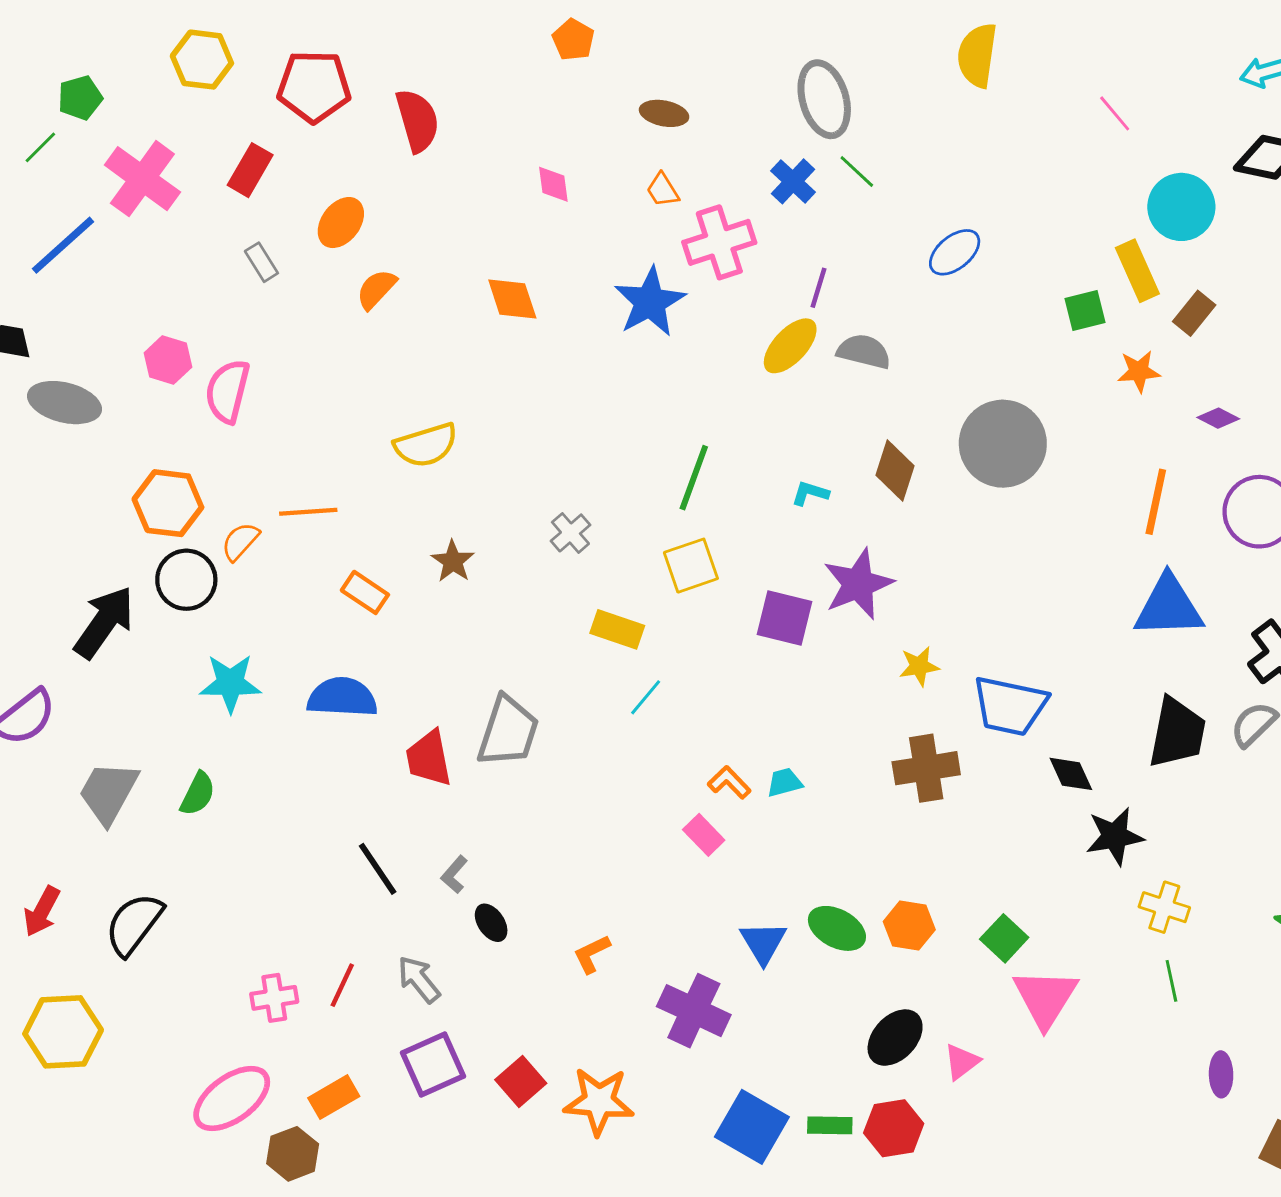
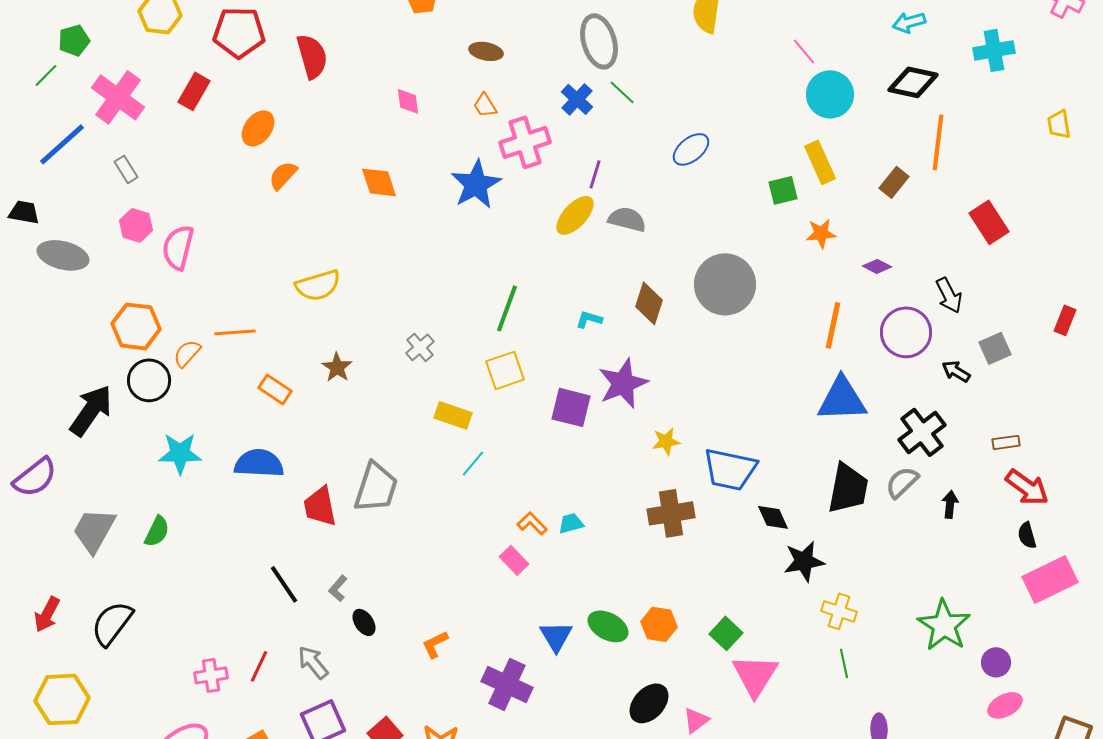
cyan circle: (1181, 207) -> (830, 94), moved
gray rectangle: (261, 262) -> (126, 169), moved
brown rectangle: (1194, 313) -> (894, 182), moved

